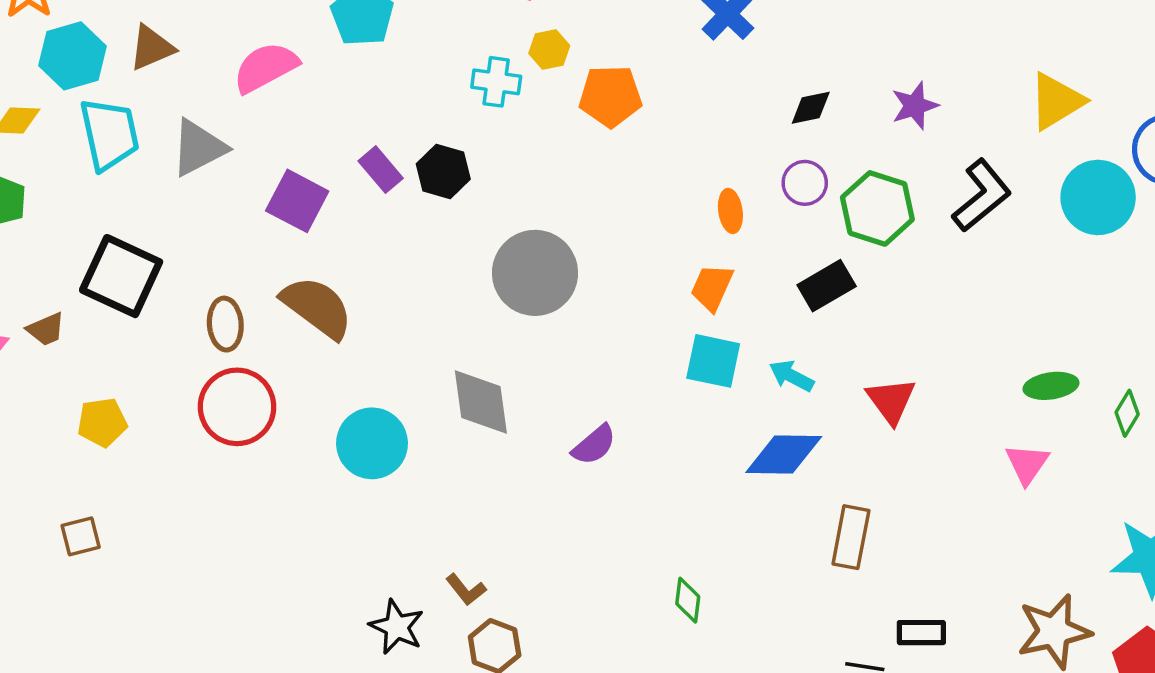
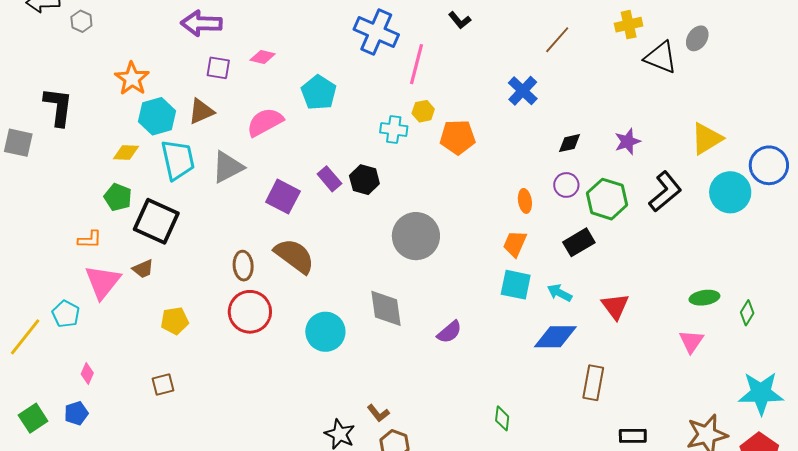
black square: (121, 276) -> (156, 221), moved

